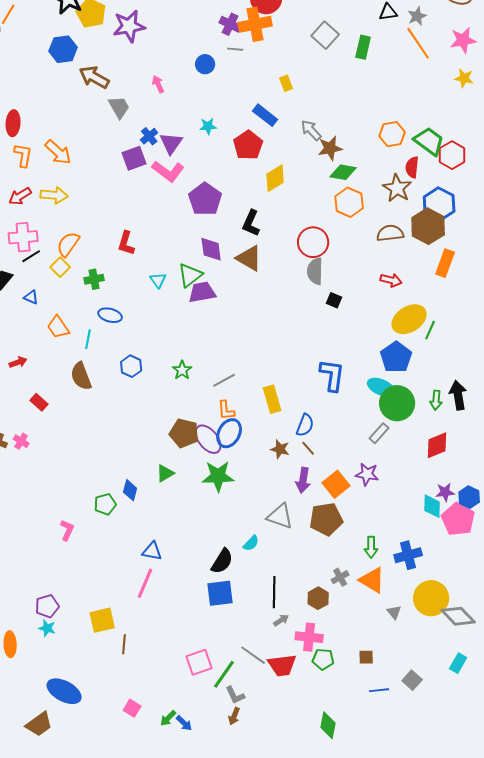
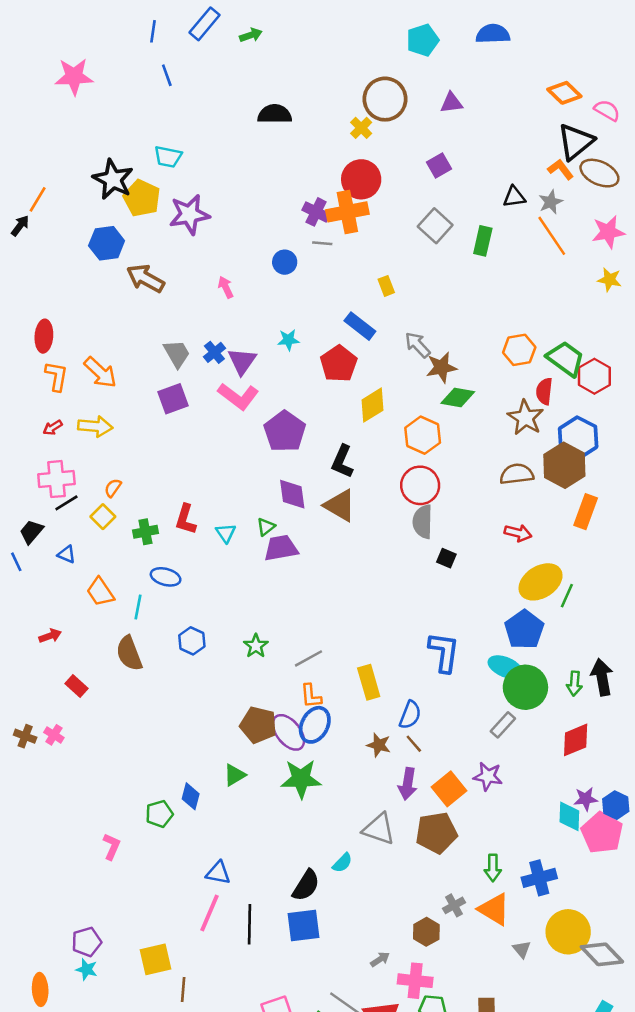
gray trapezoid: (119, 107) -> (177, 354), moved
purple square: (134, 158) -> (173, 399), moved
red arrow: (20, 196) -> (53, 428), size x0.7
orange hexagon: (349, 202) -> (423, 435), moved
red L-shape: (126, 243) -> (186, 519), moved
orange semicircle: (68, 244) -> (113, 488), size x0.6
green triangle: (190, 275) -> (266, 527), size x0.6
black line: (274, 592) -> (250, 924), moved

